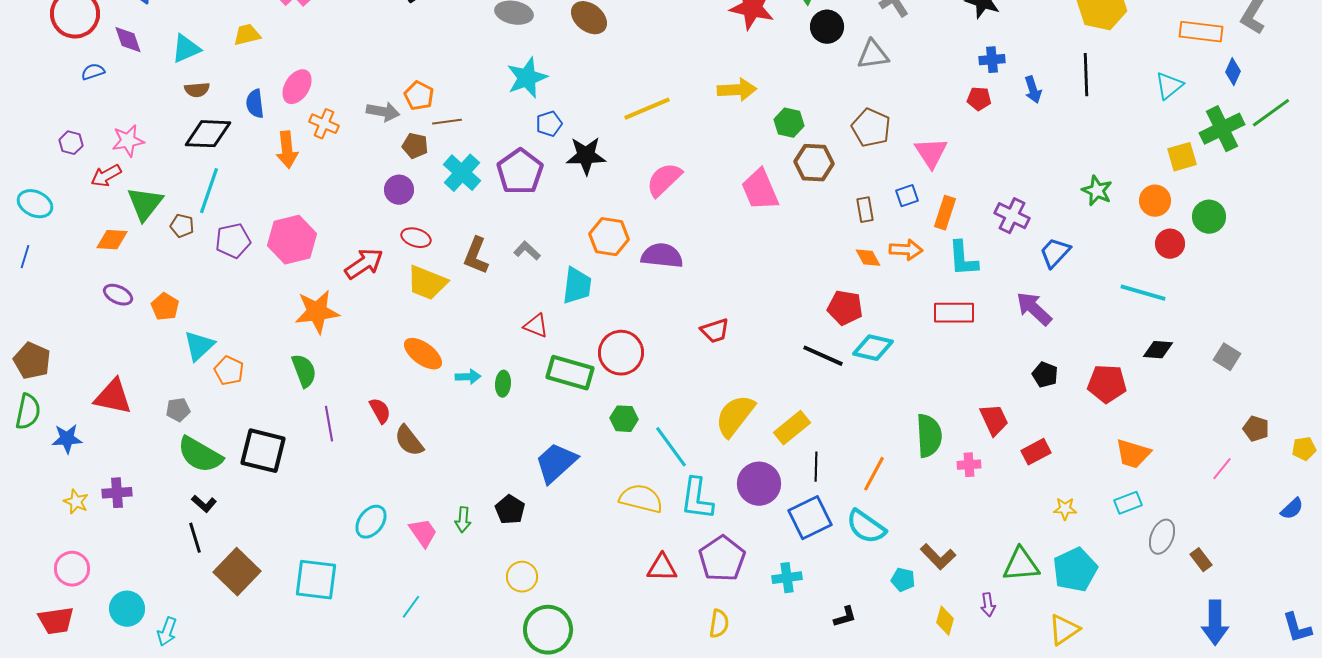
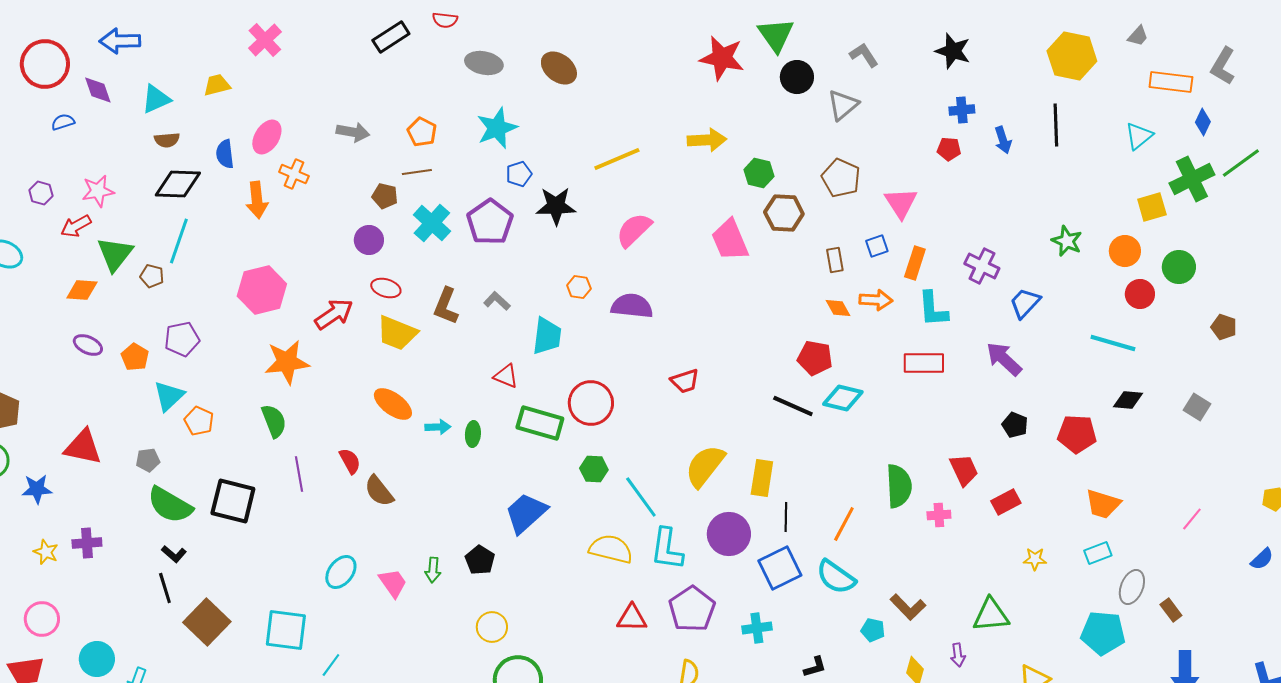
gray triangle: (873, 55) -> (843, 105), turned -32
orange pentagon: (419, 96) -> (422, 132), moved
gray arrow: (383, 112) -> (353, 132), moved
orange hexagon: (609, 237) -> (579, 287), size x0.6
purple pentagon: (233, 241) -> (182, 339), moved
yellow rectangle: (792, 428) -> (762, 478), turned -42
brown pentagon: (1256, 429) -> (1224, 327), moved
cyan pentagon: (1075, 570) -> (1103, 633), moved, turned 30
cyan line: (411, 607) -> (331, 665), moved

